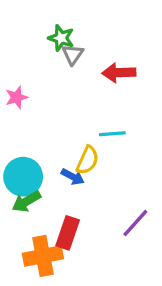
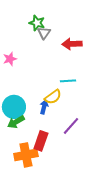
yellow semicircle: (88, 160) -> (53, 97), turned 30
blue arrow: (73, 177) -> (44, 107), turned -104
purple line: (135, 223) -> (71, 126), moved

